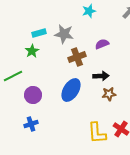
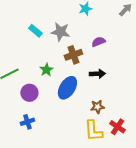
cyan rectangle: (39, 33) -> (35, 31), turned 56
green star: (32, 51) -> (46, 70), moved
brown star: (109, 94) -> (97, 107), moved

